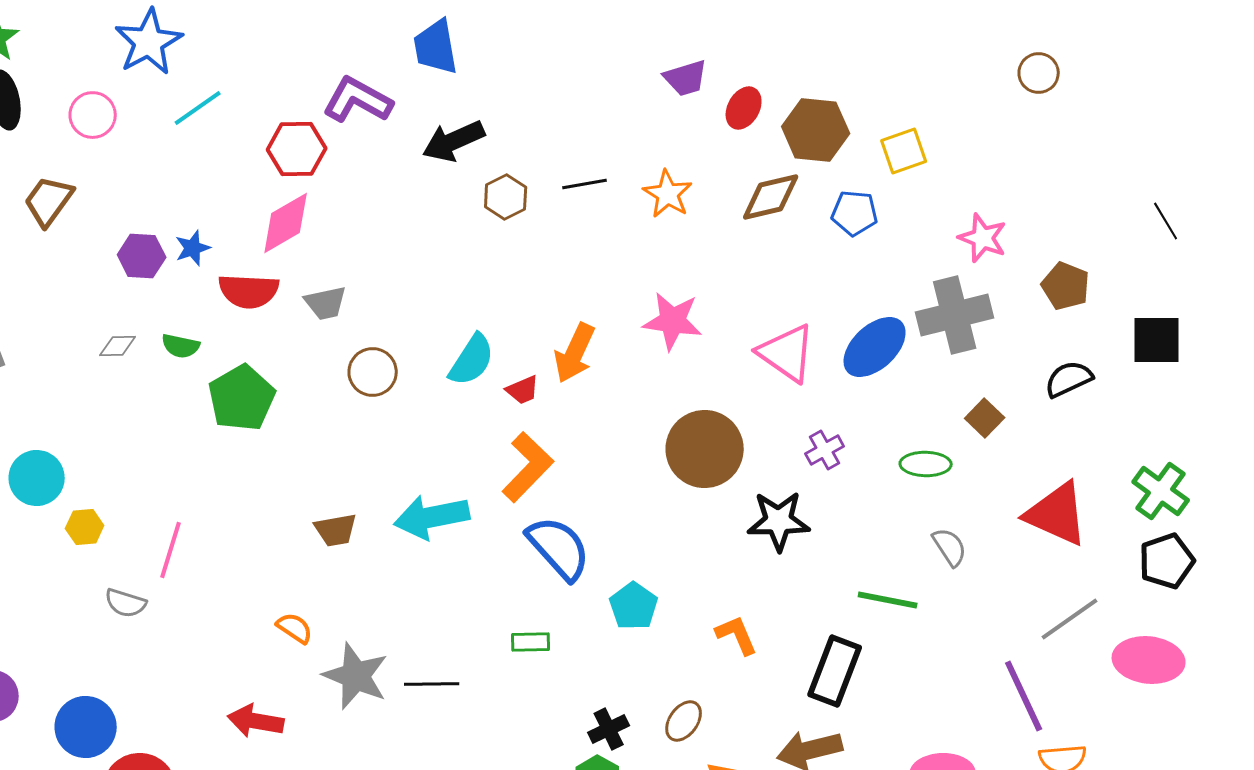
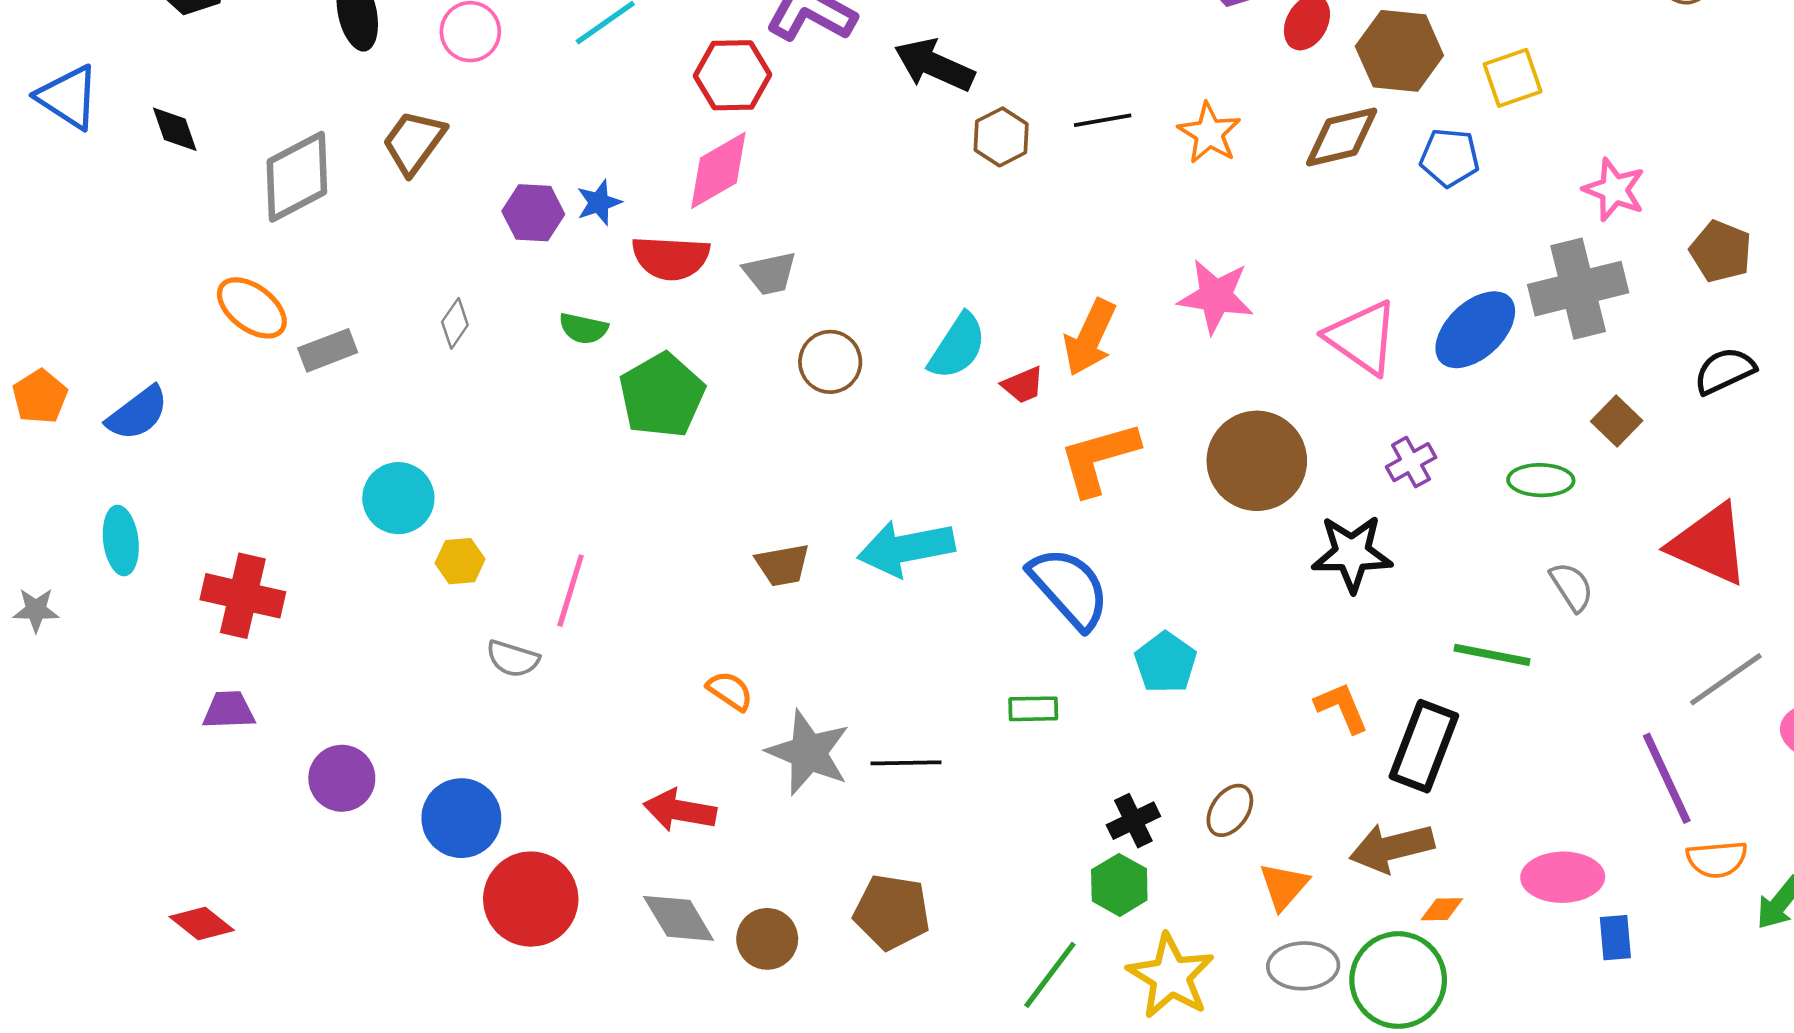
black arrow: (454, 141) -> (934, 65), turned 48
gray diamond: (118, 346) -> (455, 323), moved, turned -54
orange L-shape: (528, 467) -> (1099, 458), moved, turned -150
orange L-shape: (737, 635) -> (1342, 708), moved

